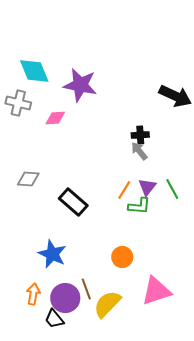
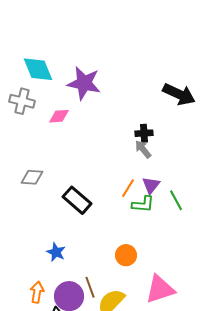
green line: (172, 189) -> (176, 200), moved
blue star: (52, 254) -> (56, 252), size x0.7

